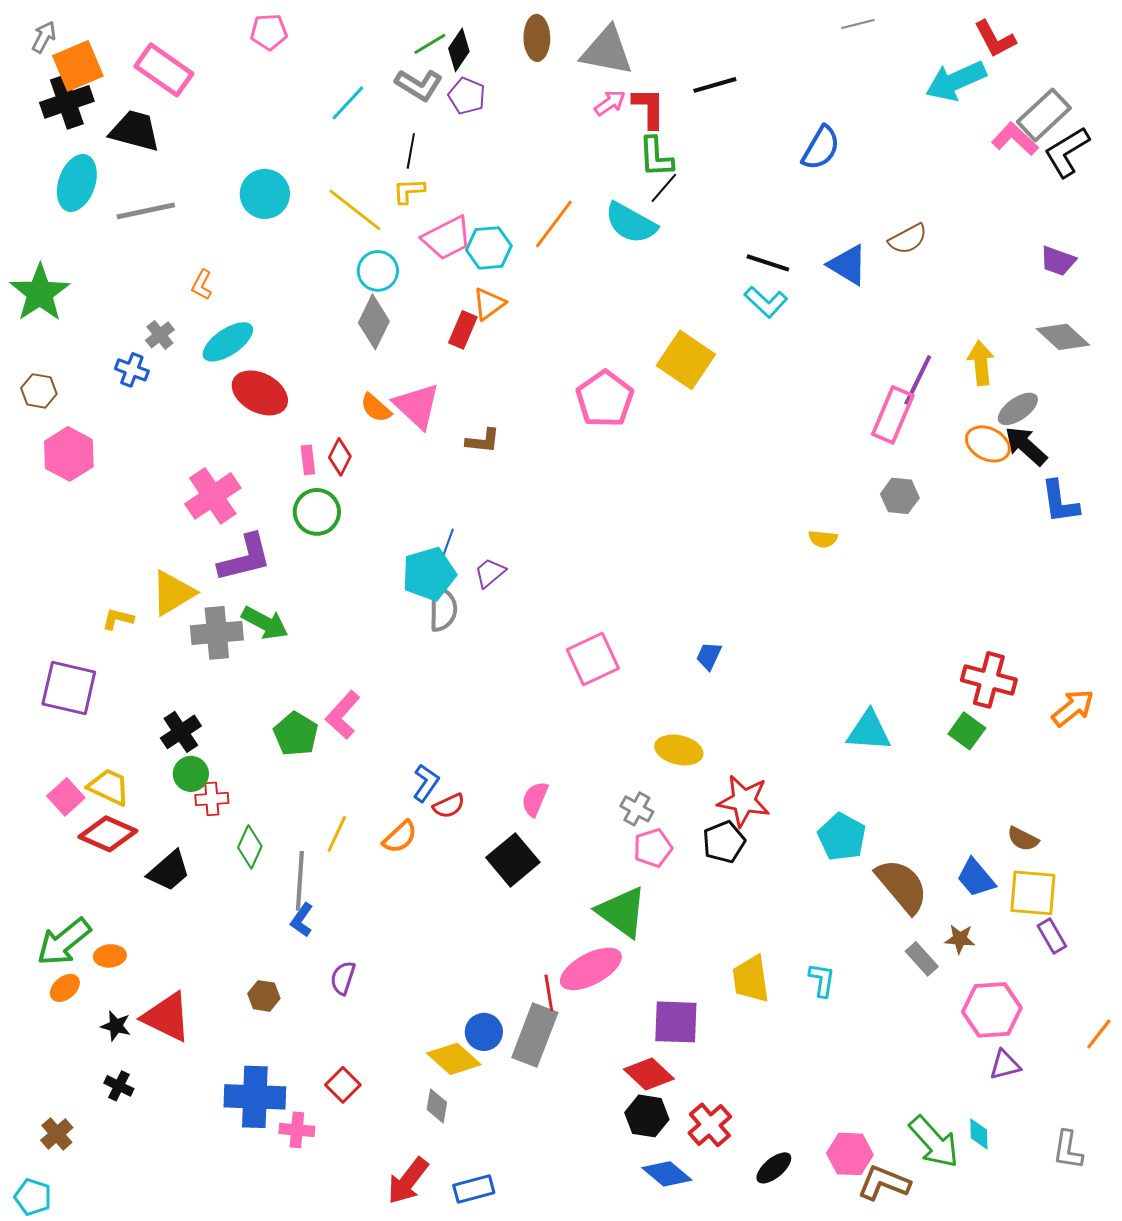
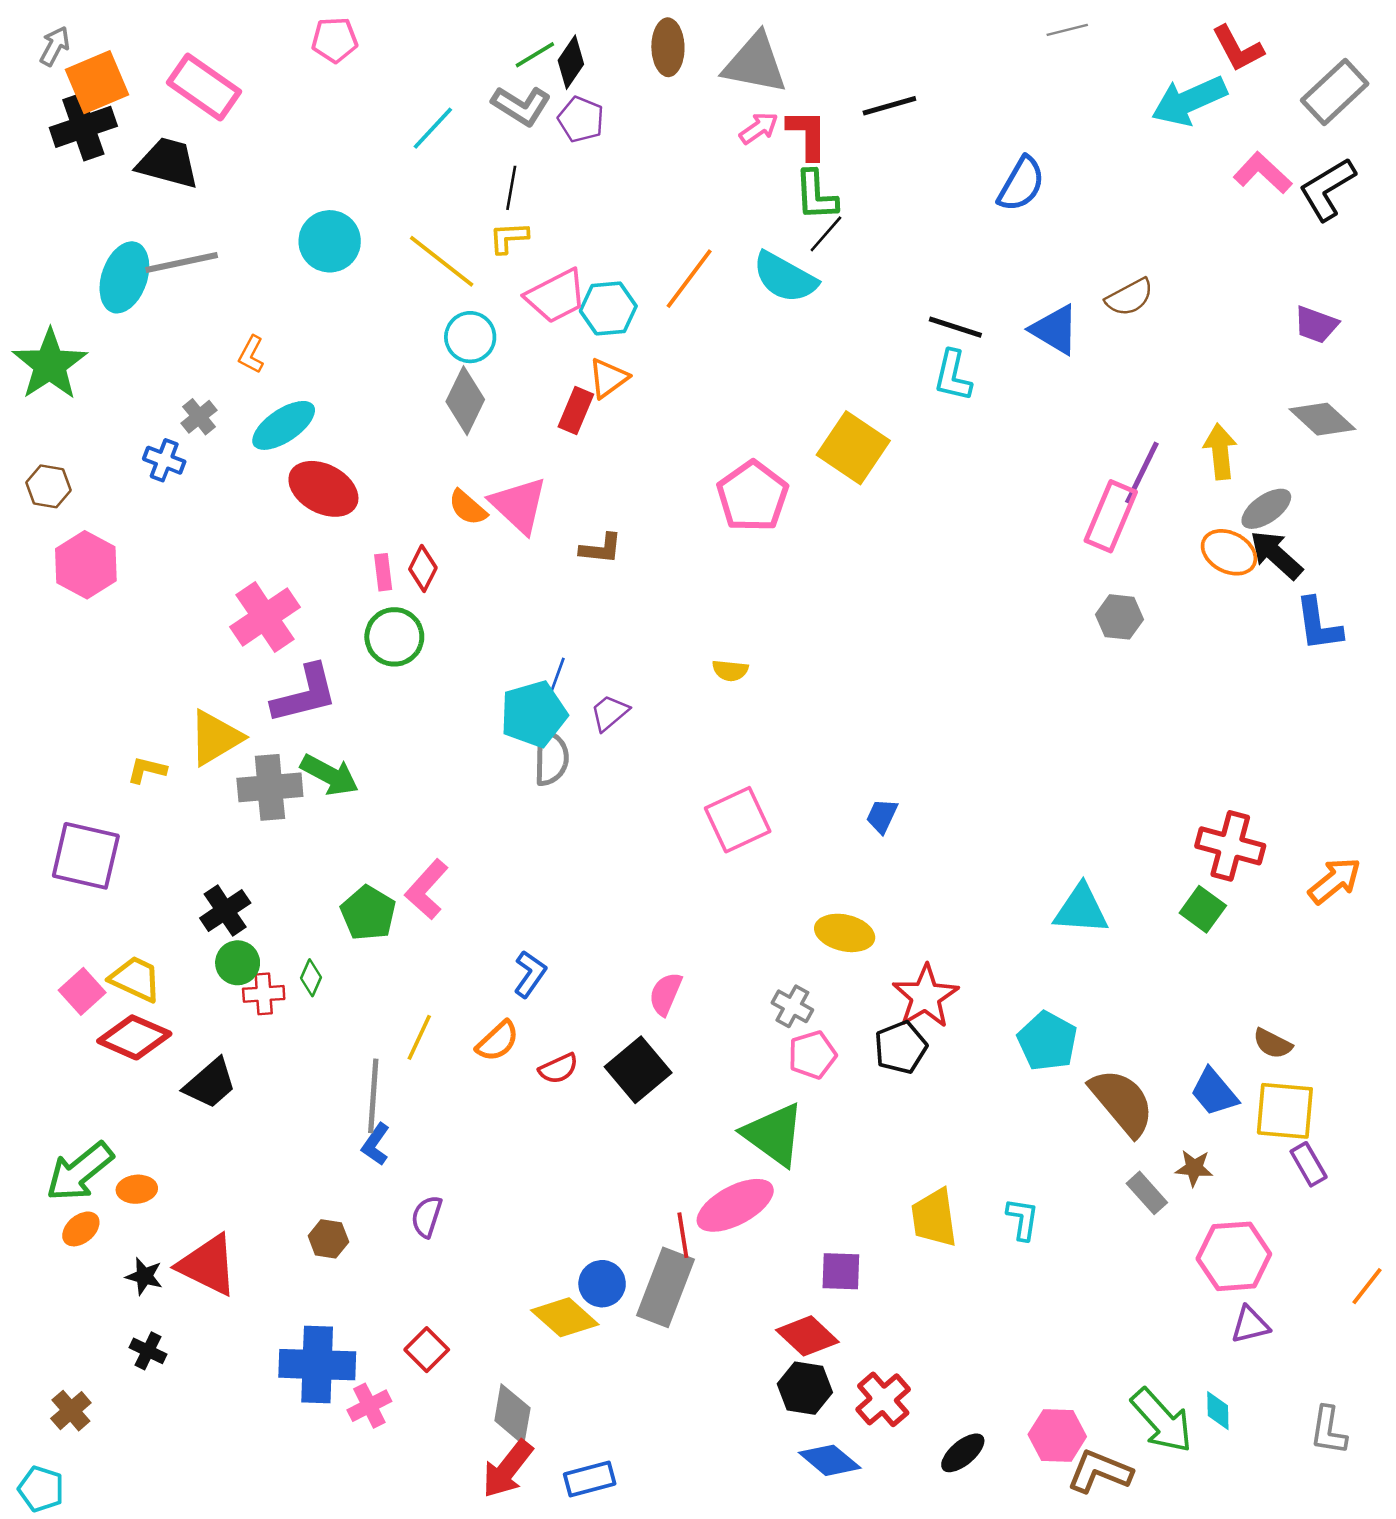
gray rectangle: (1044, 115) -> (1335, 92), moved
cyan ellipse: (77, 183) -> (124, 277), moved
cyan L-shape: (766, 302) -> (953, 376), turned 60
yellow semicircle: (823, 539) -> (730, 670), moved
red star: (744, 801) -> (925, 996), turned 30
red semicircle: (449, 806) -> (559, 1069), moved
green diamond: (250, 847) -> (311, 978), moved, size x0.7
purple square: (676, 1022) -> (841, 1271), size x0.7
gray diamond: (437, 1106) -> (512, 1414), moved, size x1.4
pink cross: (297, 1130) -> (369, 1406), turned -32

